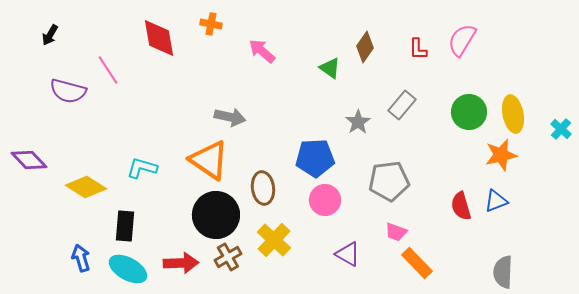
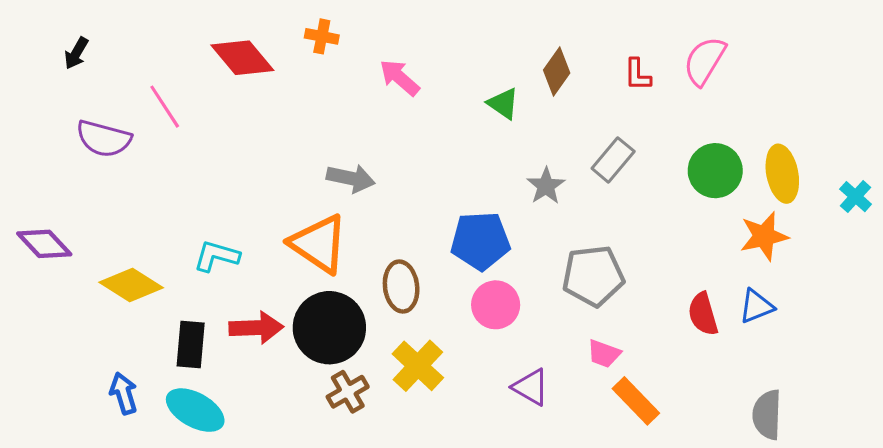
red diamond: (159, 38) -> (242, 58), turned -30
red arrow: (181, 263) -> (256, 328), moved

